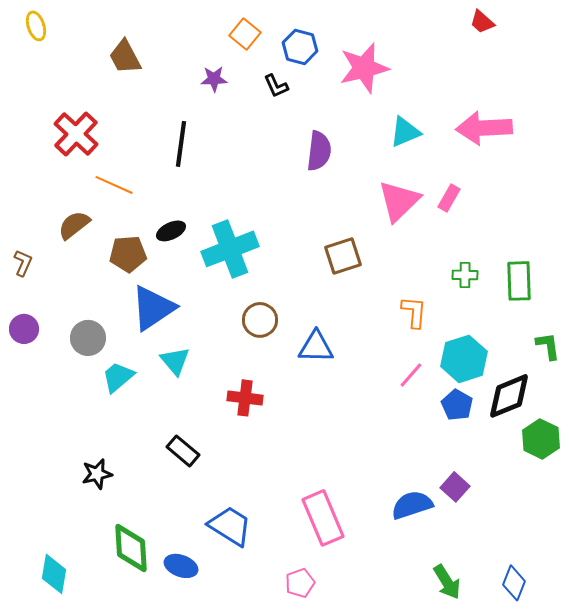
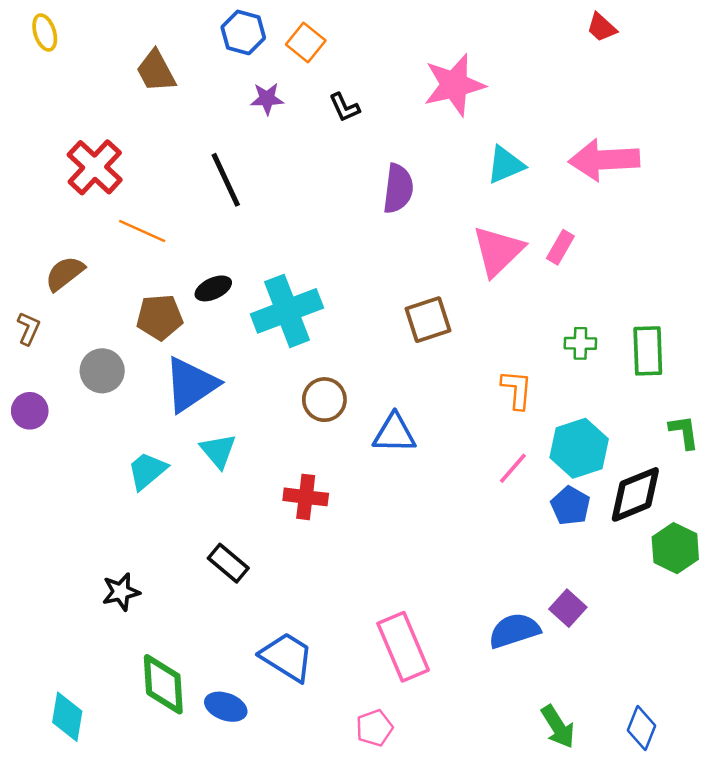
blue hexagon: (300, 47) -> (243, 32), moved
black line: (181, 144) -> (226, 180), turned -33
brown semicircle: (74, 225) -> (65, 273), moved
gray circle: (88, 338) -> (102, 371), moved

